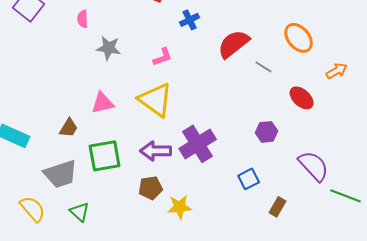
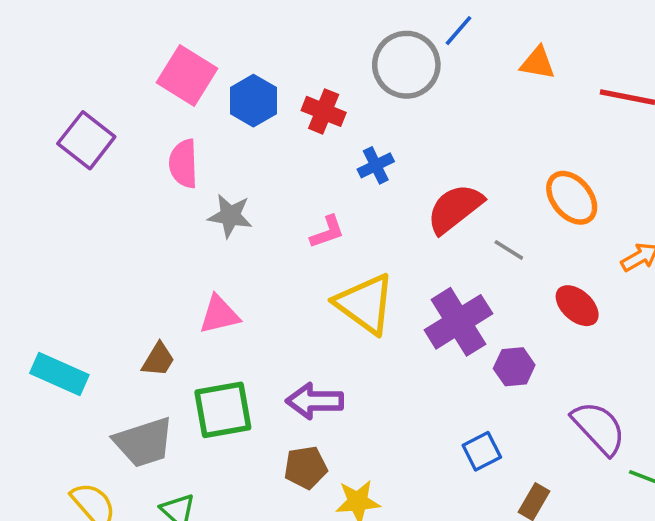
pink semicircle: (83, 19) -> (183, 164), size x1.5
yellow triangle: (156, 100) -> (365, 304), moved
purple cross: (198, 144) -> (458, 322), moved

